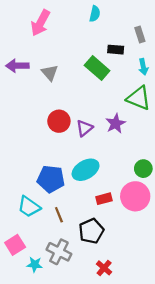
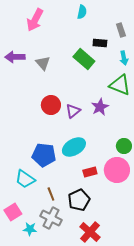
brown line: (59, 215) -> (51, 194), moved
red cross: (104, 268) -> (90, 232), size x1.5

